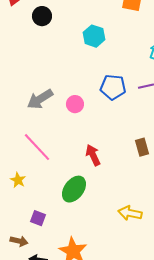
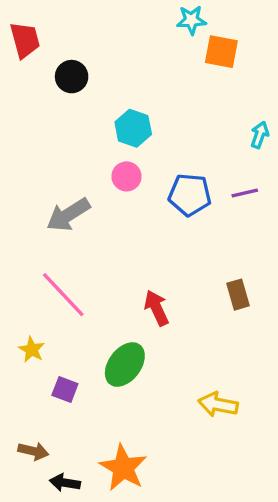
cyan hexagon: (94, 36) -> (133, 128), moved
pink circle: (75, 104) -> (126, 176), moved
purple square: (38, 218) -> (65, 389), moved

